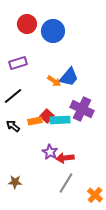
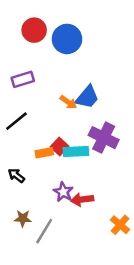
black arrow: (13, 126) -> (16, 175), moved
brown star: (15, 182) -> (23, 218), moved
gray line: (66, 183) -> (44, 231), moved
orange cross: (95, 195) -> (120, 225), moved

